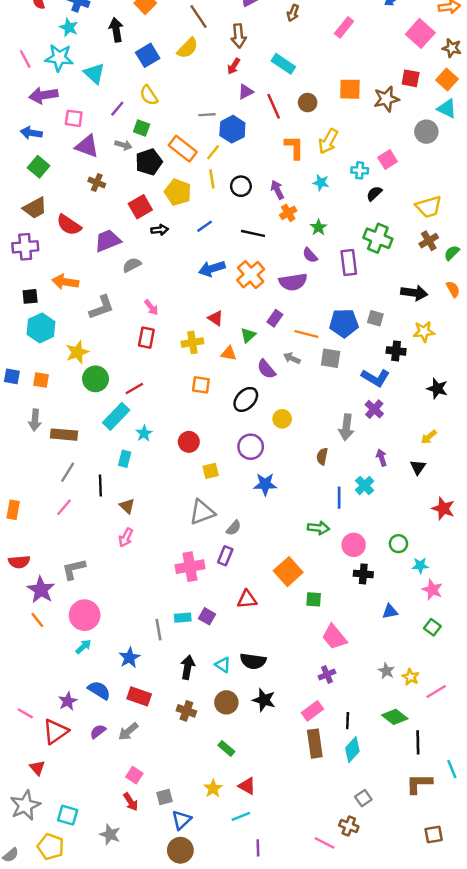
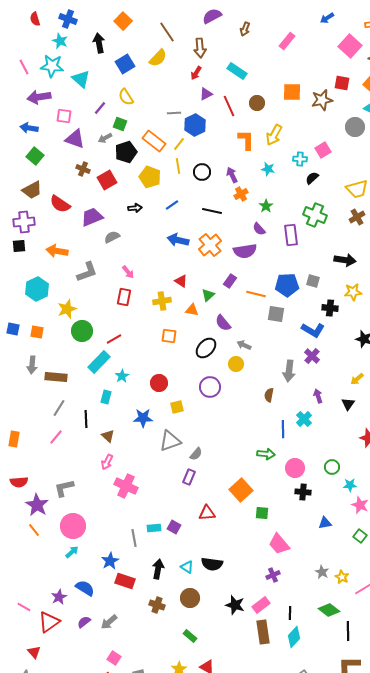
gray arrow: (123, 145) -> (105, 138), turned 136
red square: (140, 207) -> (107, 180), moved
blue arrow: (212, 269) -> (178, 240), turned 30
black square: (30, 296) -> (19, 246), moved
gray arrow: (292, 358) -> (244, 345), moved
blue star: (265, 484) -> (143, 418), moved
pink cross: (190, 567) -> (126, 486), moved, turned 35
red rectangle: (139, 696) -> (125, 581), moved
black star: (264, 700) -> (235, 605), moved

